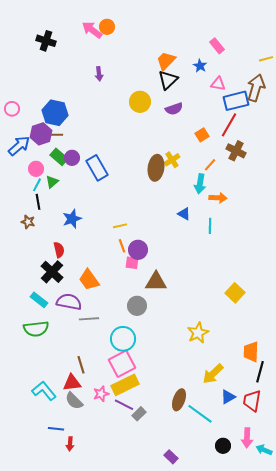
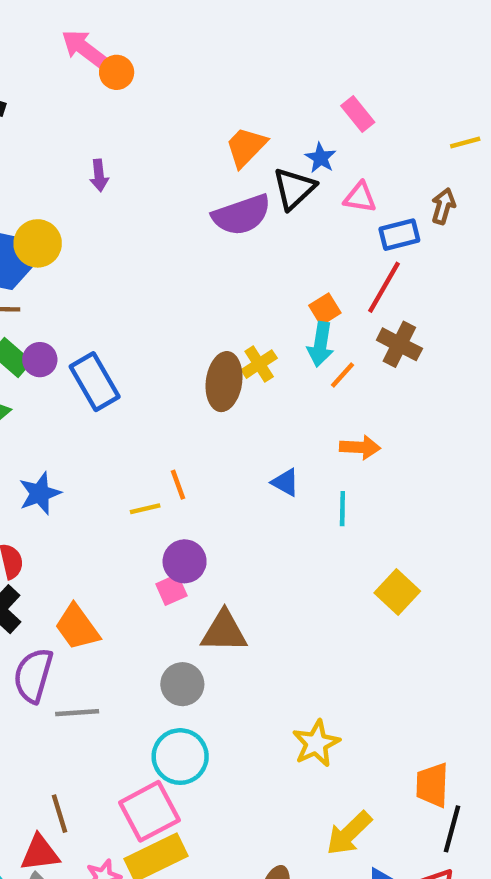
pink arrow: (92, 30) -> (84, 48), moved
black triangle: (168, 80) -> (294, 189), moved
brown arrow: (256, 88) -> (443, 206), size x0.6
blue rectangle: (236, 101) -> (399, 235), size x0.7
yellow circle: (140, 102) -> (38, 243), moved
purple semicircle: (174, 109) -> (242, 215), moved, size x1.5
cyan arrow: (200, 184) -> (320, 344), moved
orange line: (122, 246) -> (178, 485), moved
pink square: (132, 263) -> (171, 590), turned -32
yellow square: (235, 293) -> (397, 592), moved
purple semicircle: (69, 302) -> (33, 675), turned -85
cyan circle: (123, 339) -> (180, 757), moved

